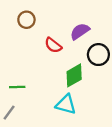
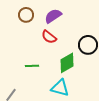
purple semicircle: (80, 31) -> (53, 16), moved
green line: (17, 87) -> (32, 66), moved

